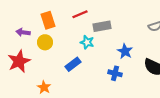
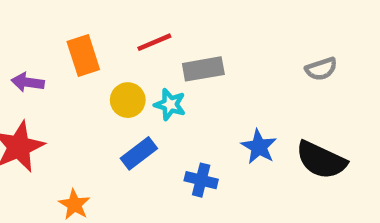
yellow circle: (45, 42) -> (128, 100), moved
blue star: (125, 51) -> (259, 147), moved
blue cross: (115, 73) -> (201, 180), moved

